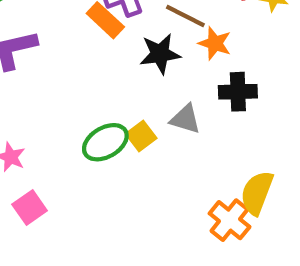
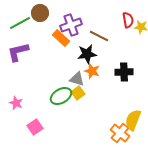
orange star: (215, 43) -> (92, 71), moved
gray triangle: (185, 119) -> (77, 79), moved
pink square: (30, 207) -> (35, 127), moved

